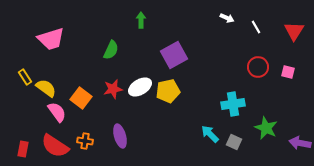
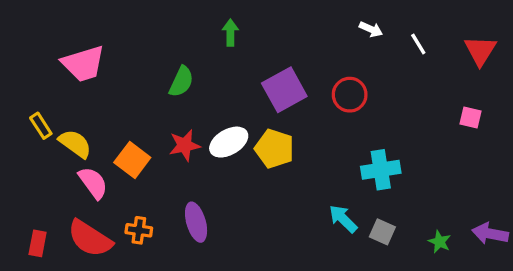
red circle: (258, 67) -> (350, 95), moved
yellow pentagon: (168, 91) -> (274, 149), turned 30
green star: (266, 128) -> (440, 242), moved, size x0.6

